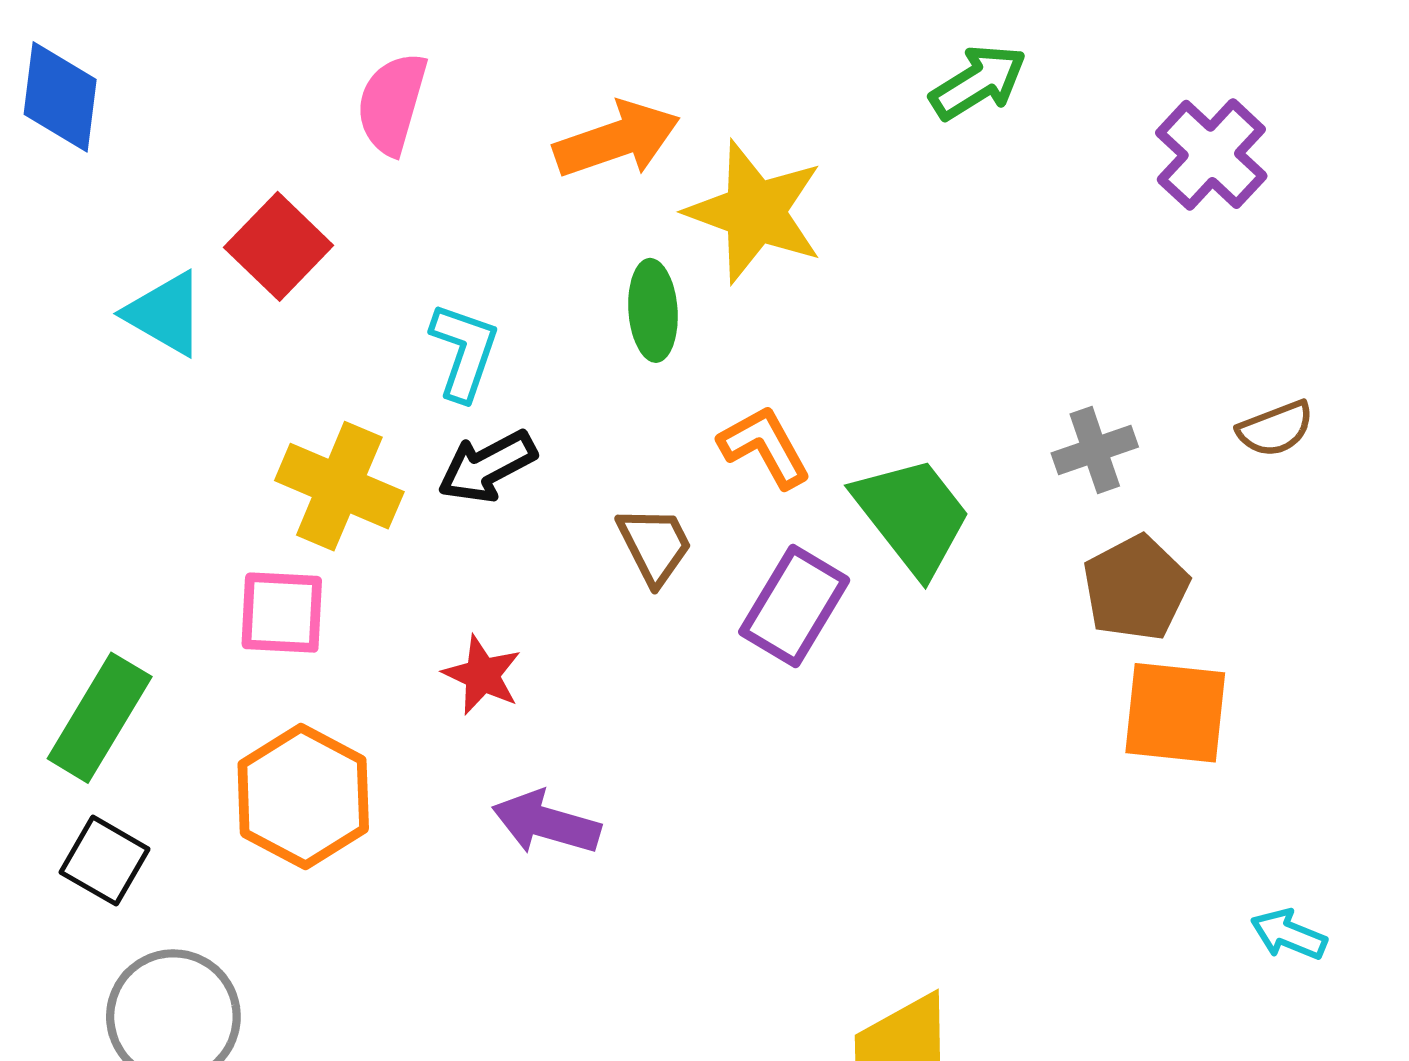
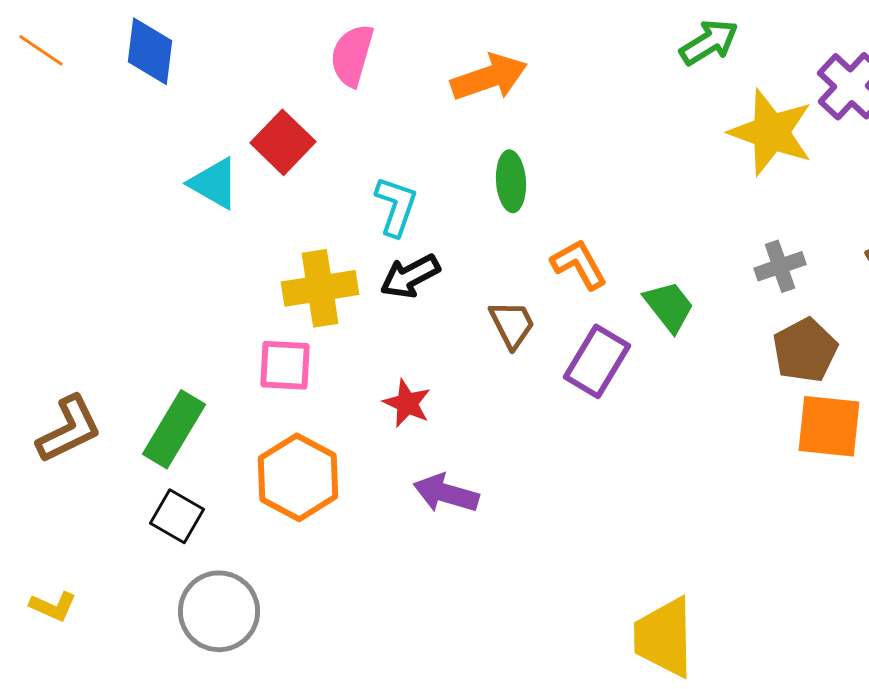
yellow star: (755, 212) -> (771, 132), moved
yellow cross: (339, 486) -> (320, 288), turned -32
green trapezoid: (912, 516) -> (669, 306), size x0.7

